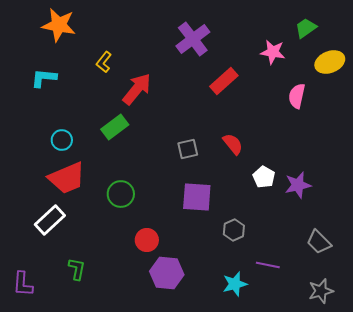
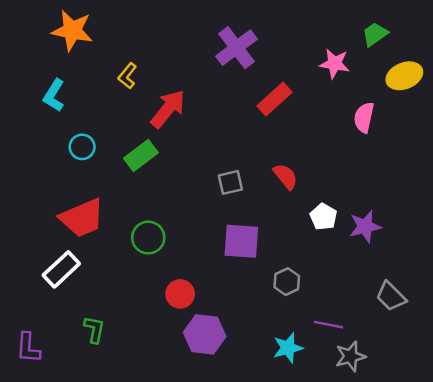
cyan L-shape: (44, 78) -> (54, 95), turned -64
cyan circle: (62, 140) -> (82, 147), moved
gray star: (321, 291) -> (350, 356), moved

